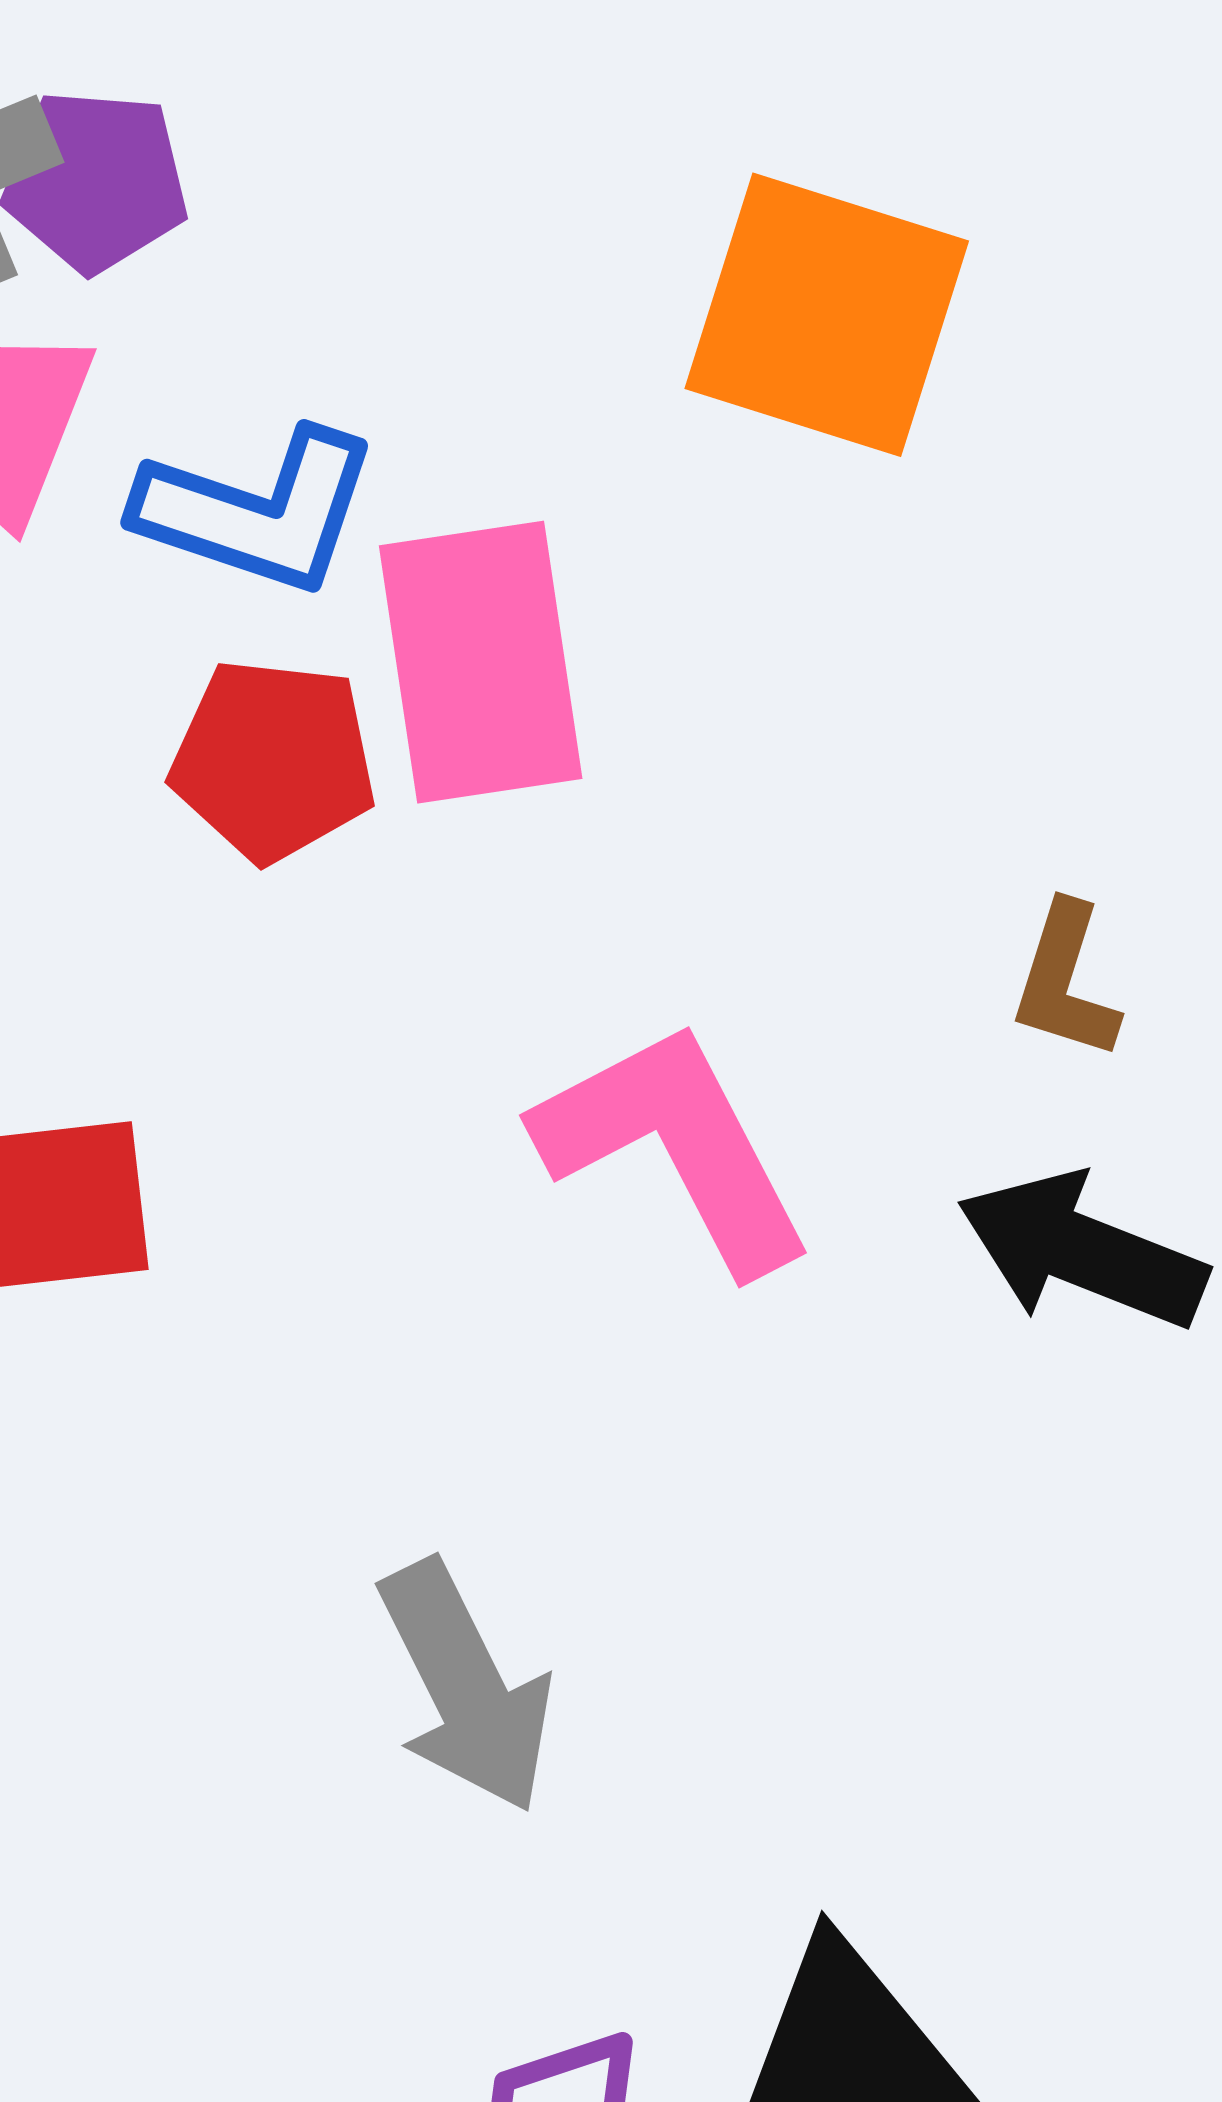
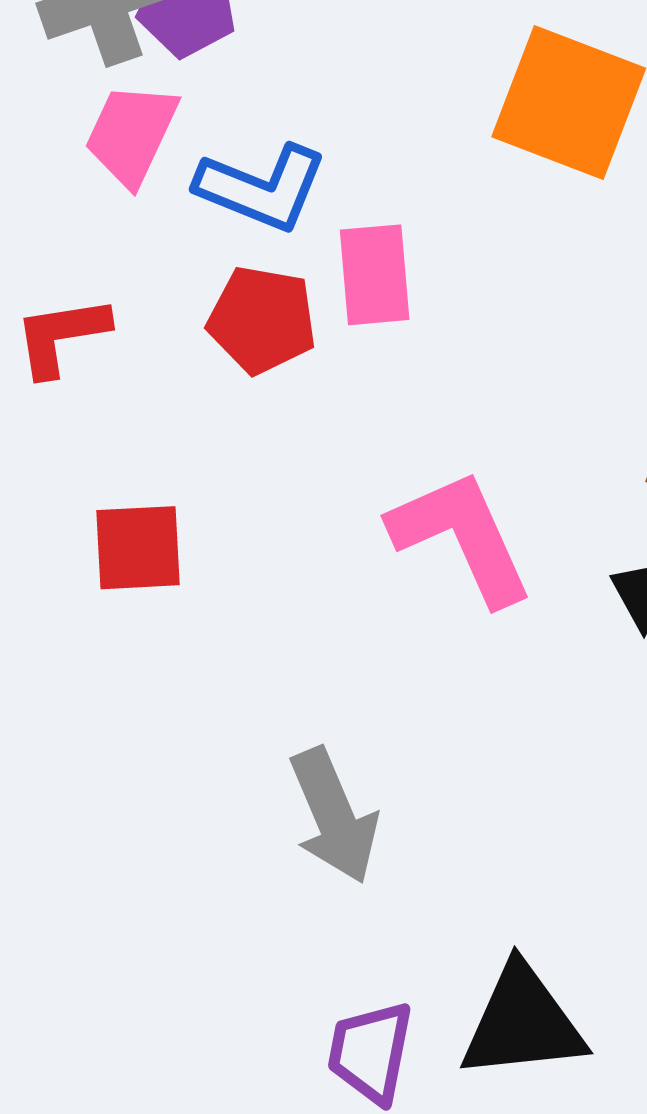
pink rectangle: (481, 662) -> (375, 275), size x0.7

